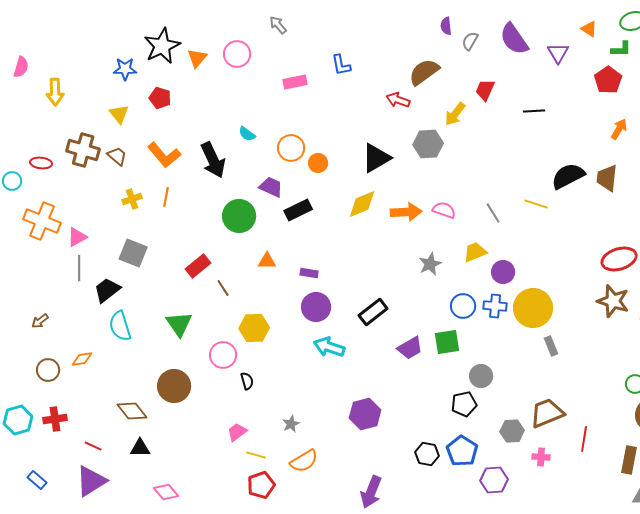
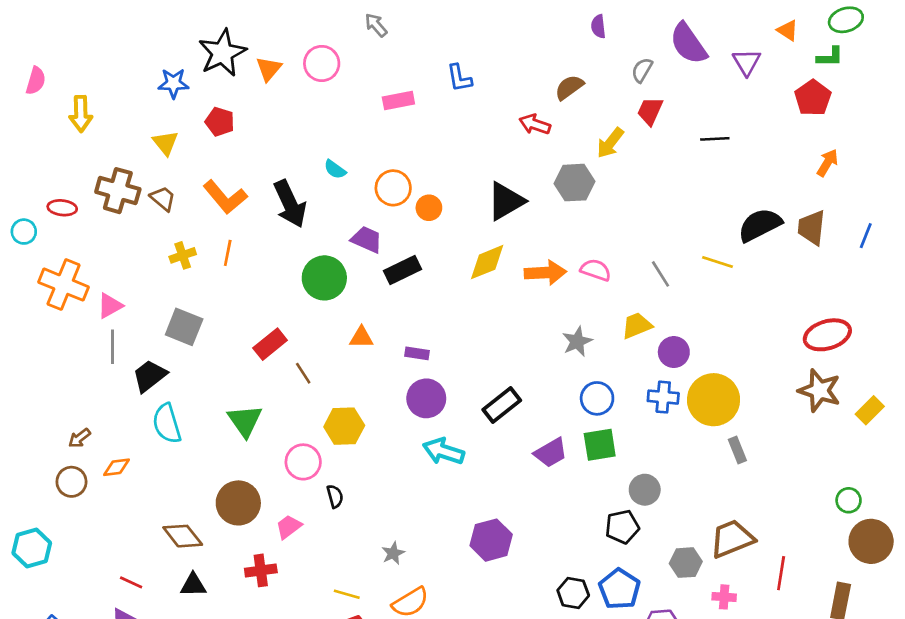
gray semicircle: (470, 41) -> (642, 70), moved
brown semicircle: (424, 72) -> (569, 87), size x0.7
blue circle: (463, 306) -> (597, 398), moved
brown arrow: (40, 321) -> (79, 438), moved
red cross: (55, 419) -> (261, 570), moved
pink trapezoid: (237, 432) -> (289, 527), moved

